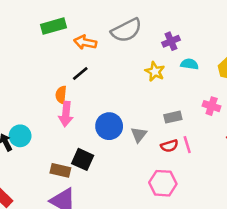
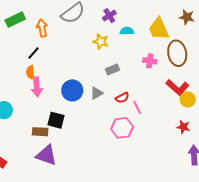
orange arrow: (85, 42) -> (42, 28), turned 78
black line: (80, 73) -> (34, 53), moved
gray rectangle: (173, 117) -> (112, 70), moved
gray triangle: (139, 135) -> (97, 93), turned 32
pink line: (187, 145) -> (137, 107), moved

